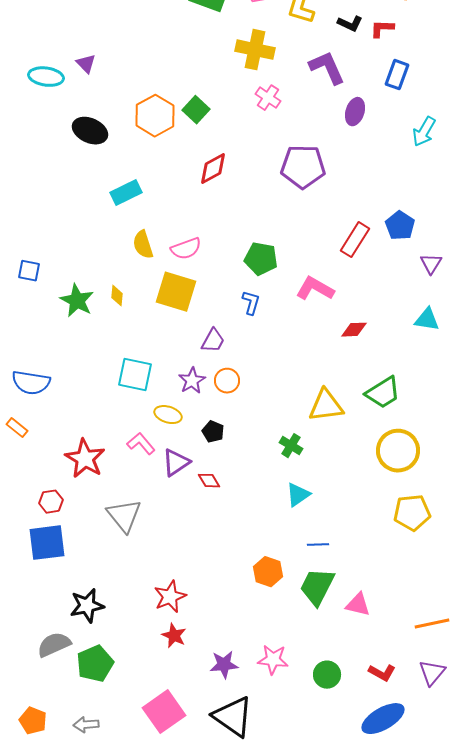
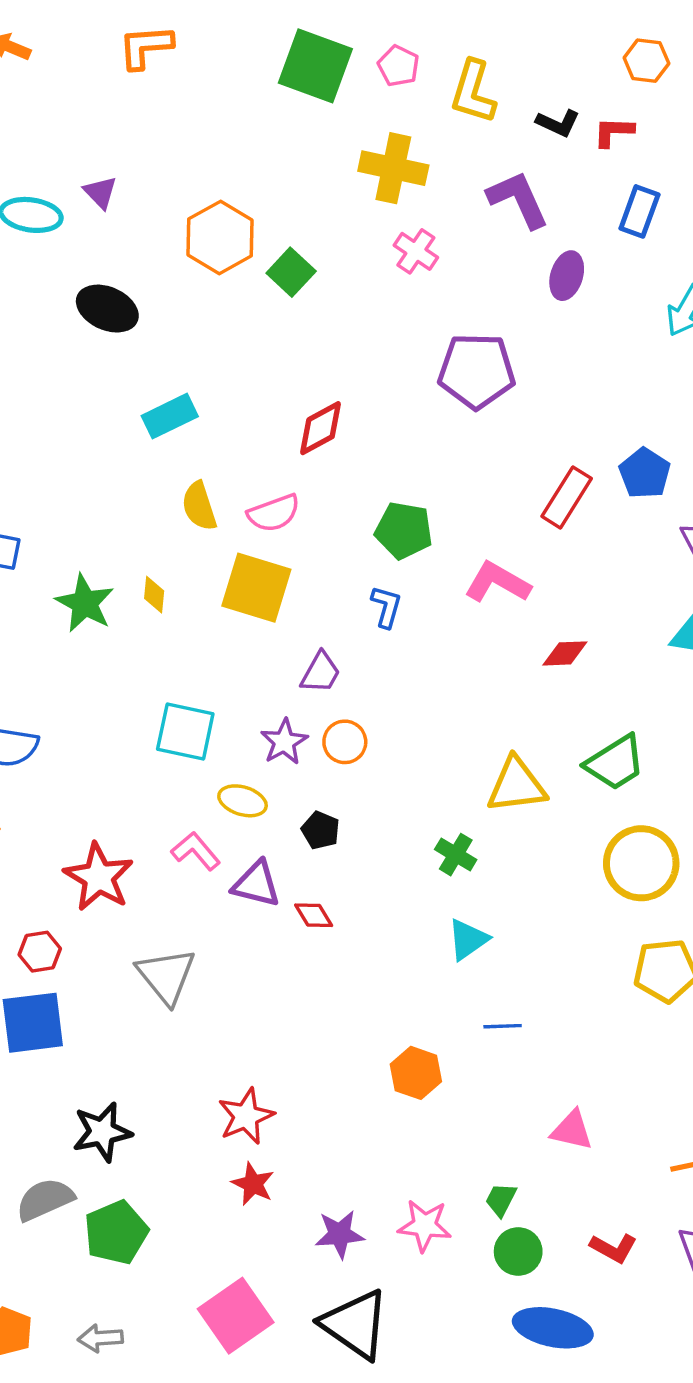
orange hexagon: (155, 116) -> (220, 237), moved
red diamond: (213, 169) -> (321, 428), moved
purple triangle: (176, 463) -> (256, 884), turned 48
green trapezoid: (317, 587) -> (501, 1200), moved, size x0.5
blue ellipse: (383, 719) -> (553, 1328), moved, turned 42

